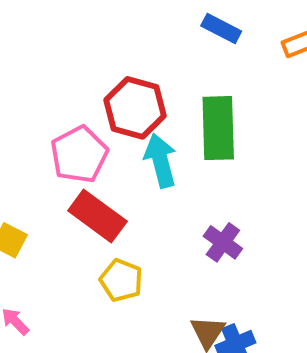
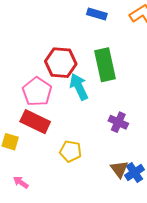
red rectangle: (97, 216) -> (35, 122), moved

